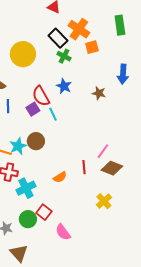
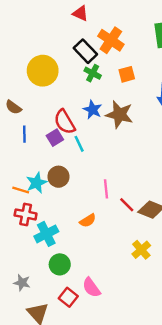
orange square: (92, 47) -> (127, 74), moved
brown star: (99, 93) -> (119, 115), moved, size x1.6
pink line: (103, 151) -> (106, 189), moved, turned -42
red line: (84, 167) -> (127, 205), moved, turned -40
red square: (44, 212) -> (68, 297), moved
green circle: (28, 219) -> (60, 264), moved

